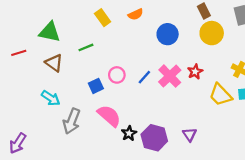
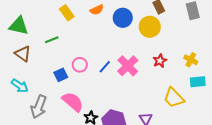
yellow circle: (212, 33) -> (150, 27), moved
blue circle: (168, 34) -> (123, 18), moved
red star: (195, 72) -> (160, 61), moved
yellow trapezoid: (220, 95) -> (174, 98), moved

